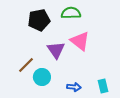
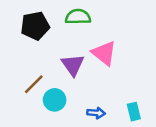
green semicircle: (71, 13) -> (78, 17), moved
black pentagon: (39, 20) -> (35, 26), moved

